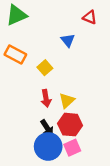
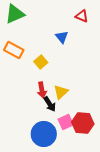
red hexagon: (70, 125) -> (83, 123), moved
black arrow: (47, 128) -> (50, 104), moved
pink square: (72, 148) -> (66, 122), moved

